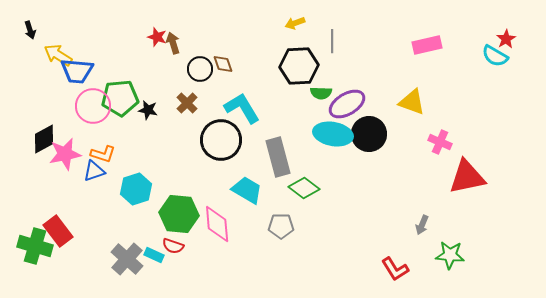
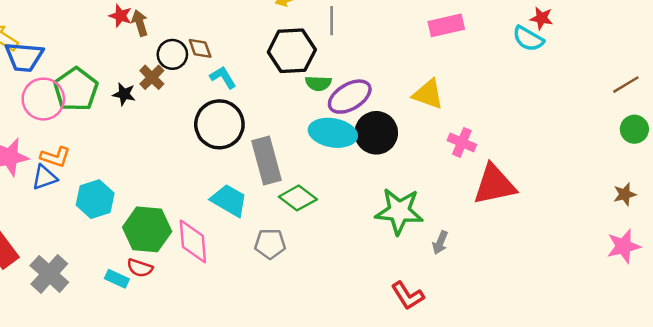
red star: (506, 39) -> (541, 18), turned -30
green pentagon: (120, 98) -> (76, 89), turned -30
brown cross: (187, 103) -> (152, 77), moved
cyan L-shape: (242, 108) -> (223, 77), moved, size x0.6
black star: (148, 110) -> (124, 94), moved
black circle: (221, 140) -> (219, 124), moved
green star: (450, 255) -> (399, 211), moved, size x1.4
gray cross: (127, 259) -> (49, 274), moved

